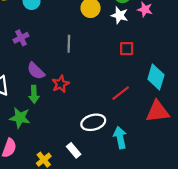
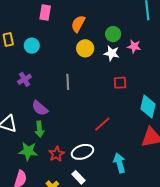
red star: (60, 84) -> (57, 154), moved
red line: (121, 93) -> (102, 124), moved
white ellipse: (93, 122) -> (82, 152), moved

